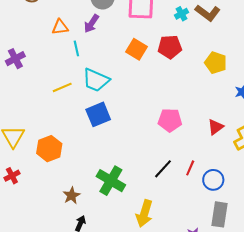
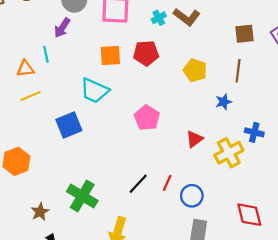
orange triangle: (60, 27) -> (25, 69), moved
orange square: (136, 49) -> (110, 56), turned -35
cyan trapezoid: (96, 80) -> (94, 91), moved
pink pentagon: (170, 120) -> (147, 118), moved, turned 30

